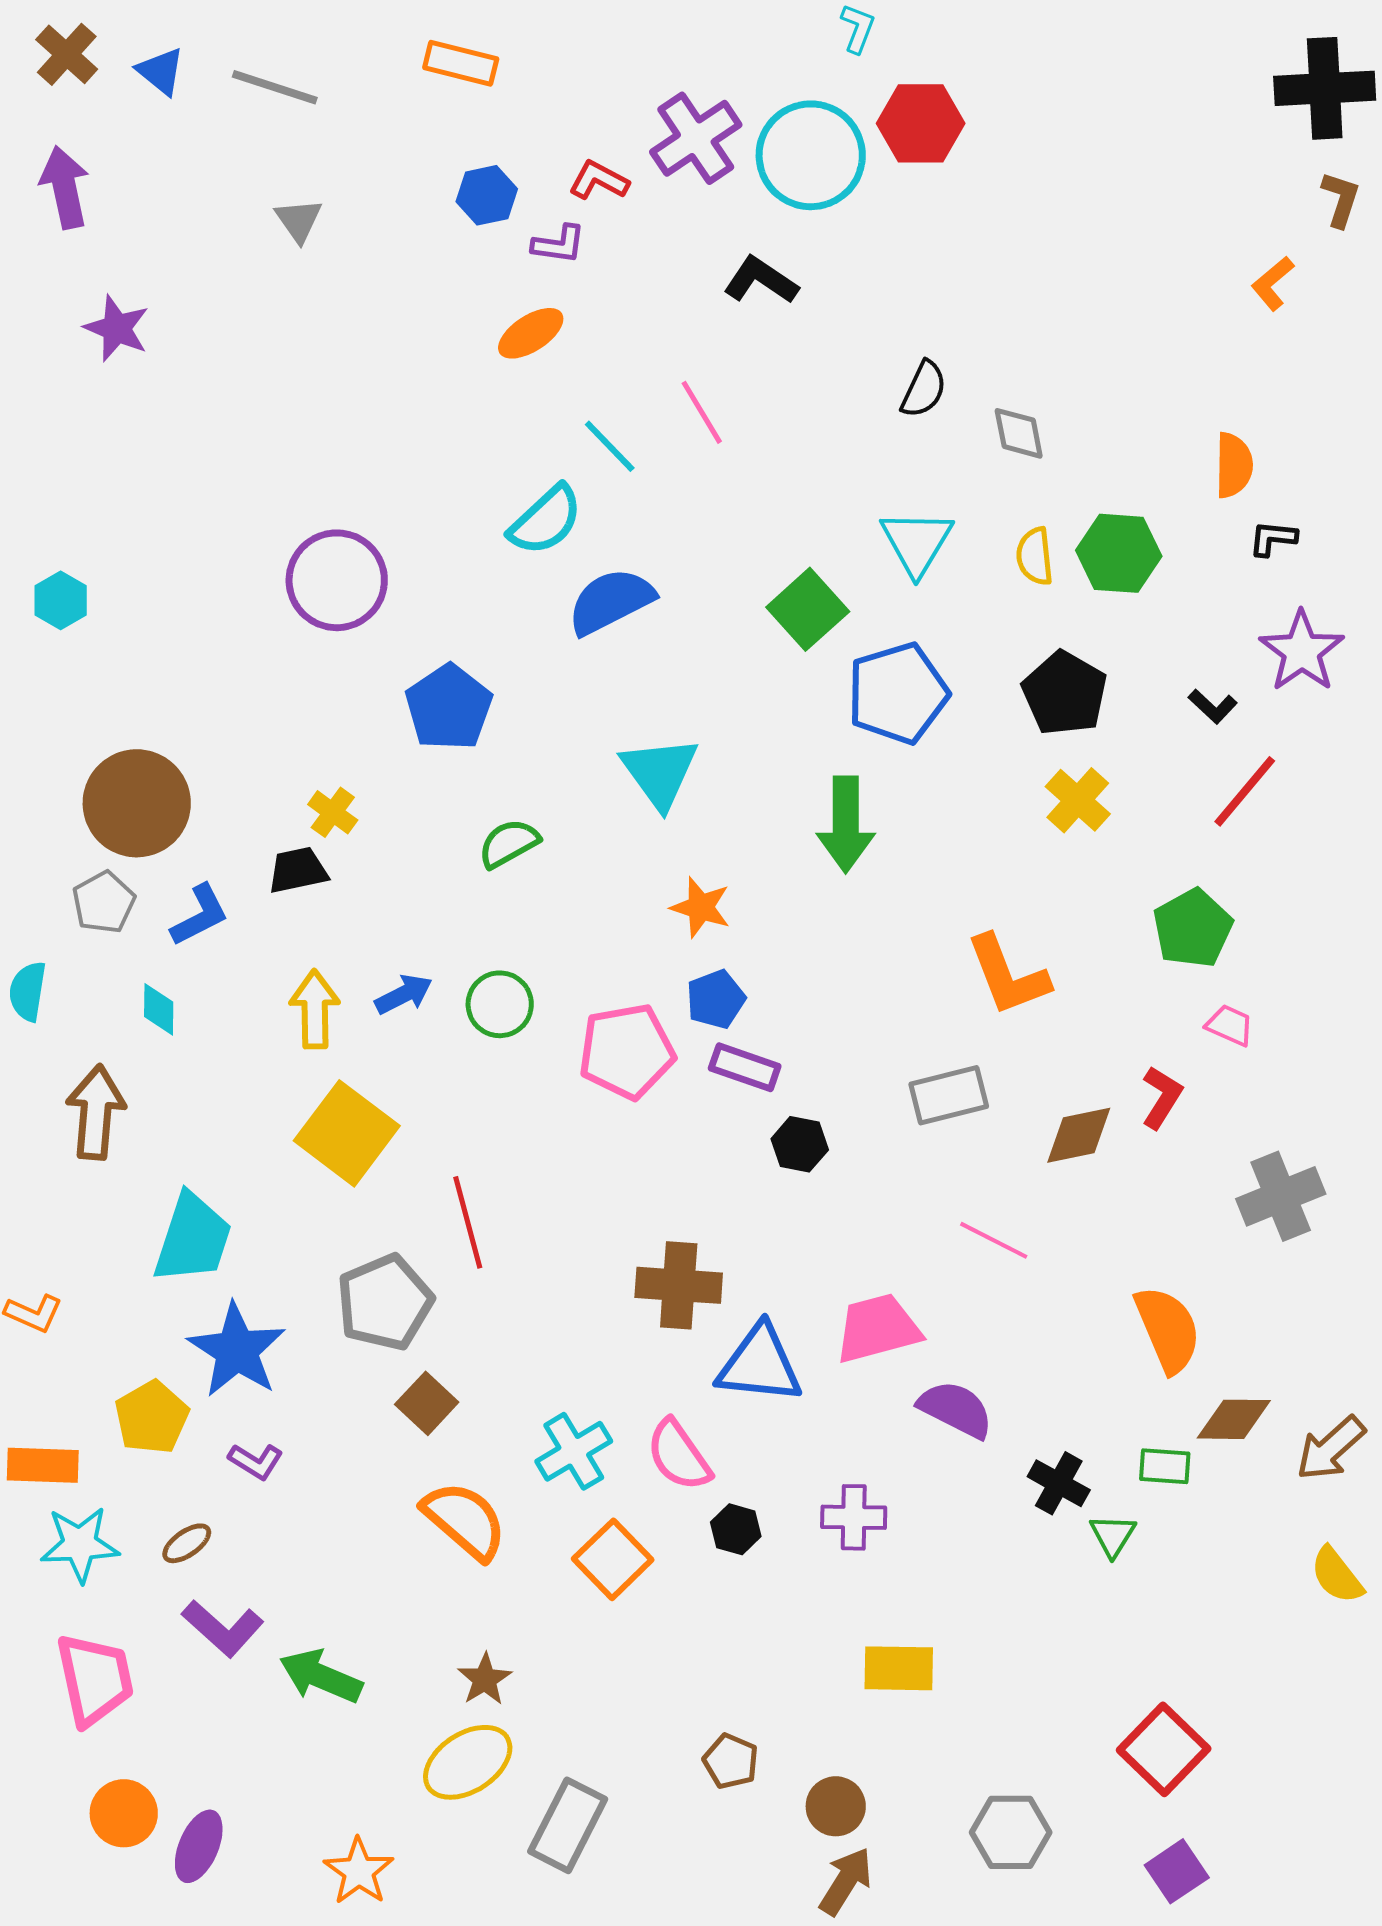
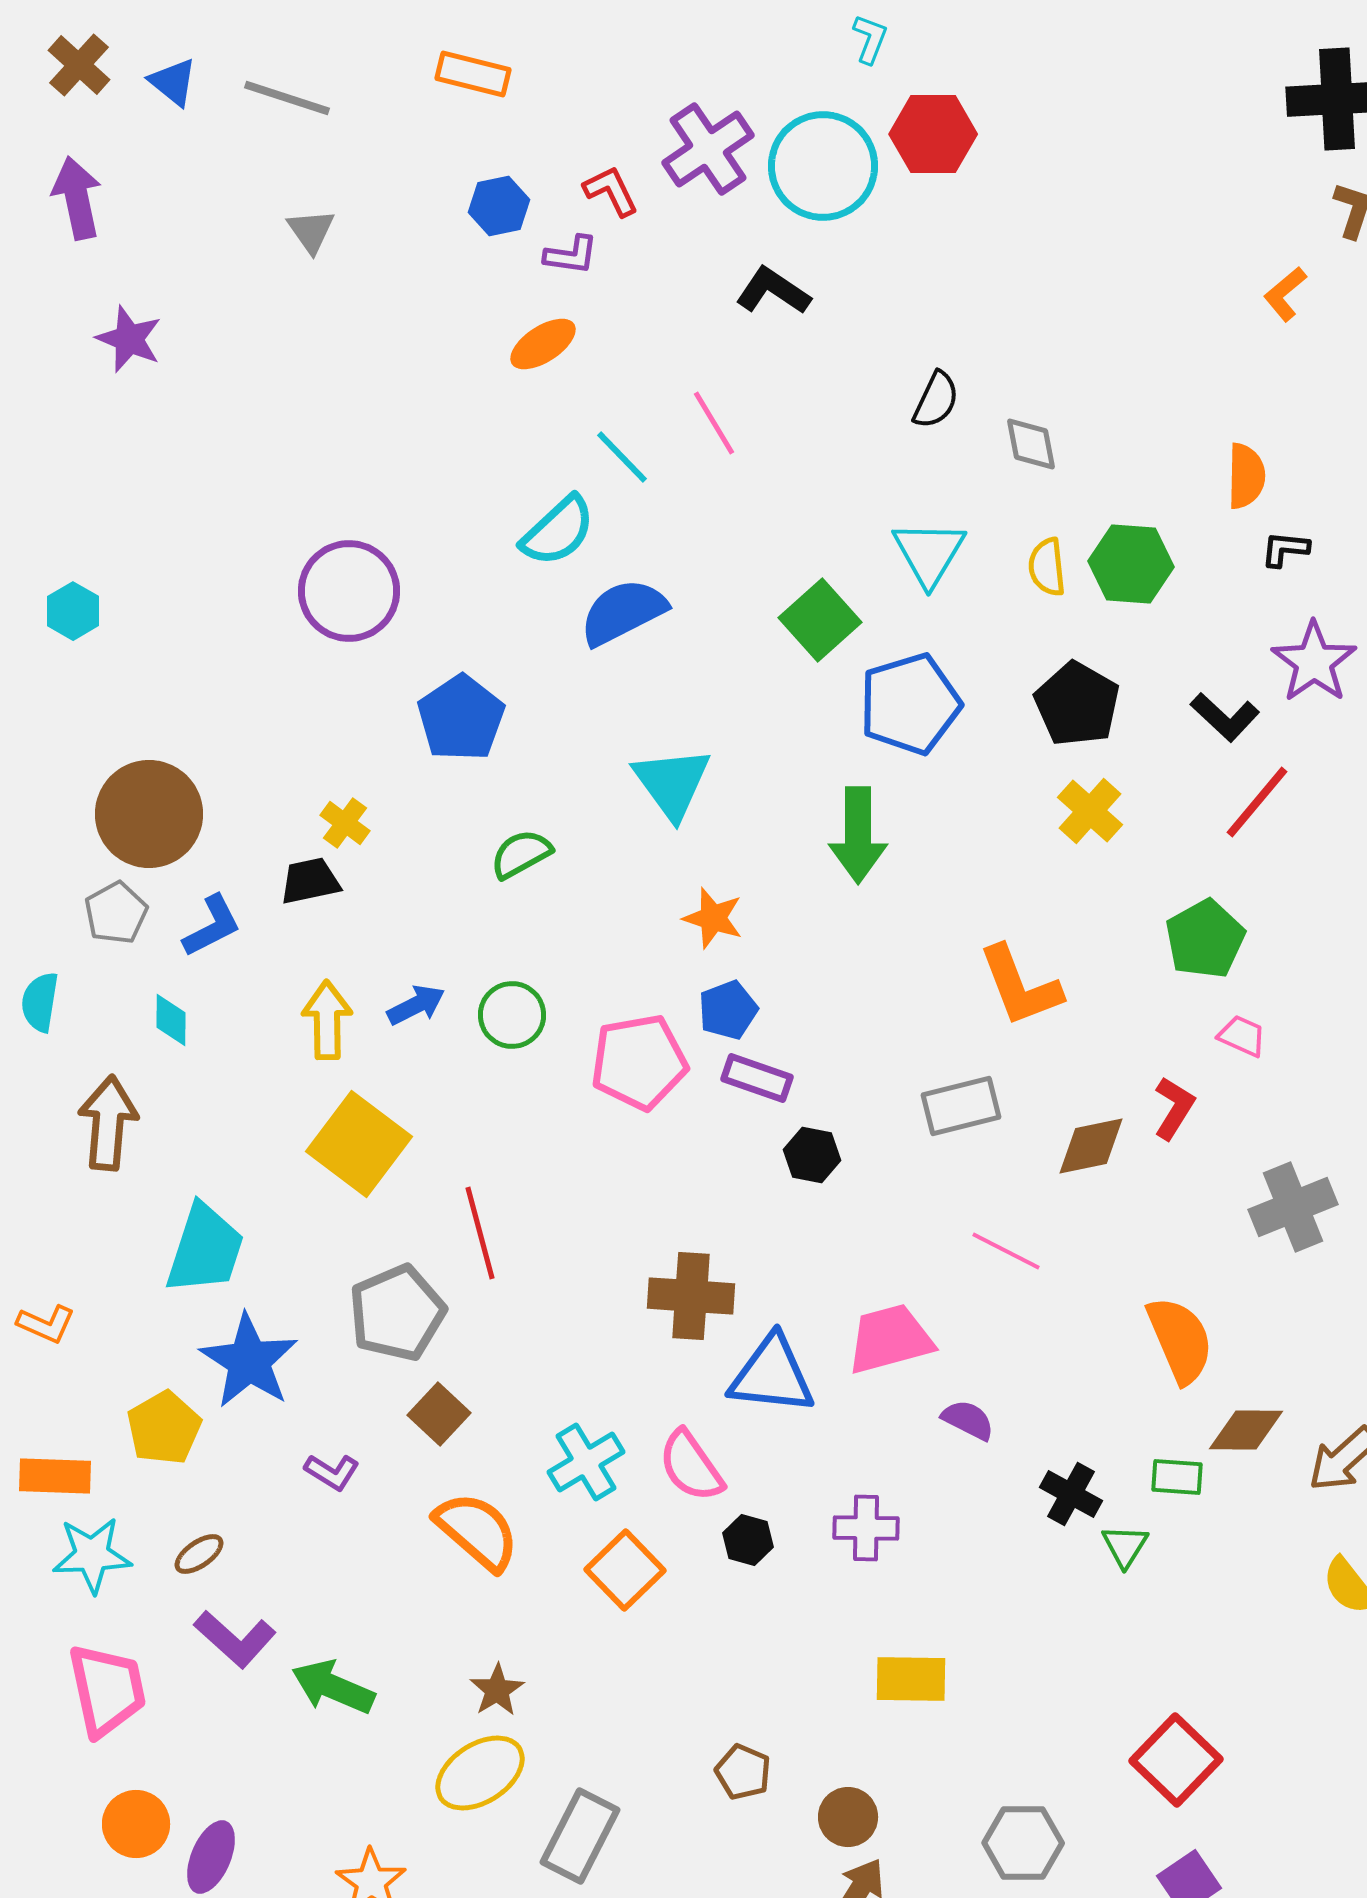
red L-shape: (599, 180) -> (611, 191), turned 36
black L-shape: (1213, 706) -> (1225, 717), size x1.4
purple semicircle: (956, 1409) -> (968, 1420), size x0.7
purple L-shape: (256, 1461) -> (332, 1472), moved

